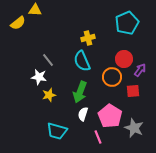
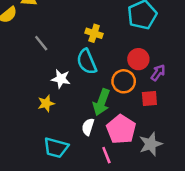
yellow cross: (88, 38) -> (94, 33), turned 32
gray line: (48, 60) -> (41, 43), moved
white star: (39, 77) -> (61, 79), moved
green arrow: (80, 92) -> (101, 102), moved
gray star: (134, 128) -> (151, 144), turned 30

